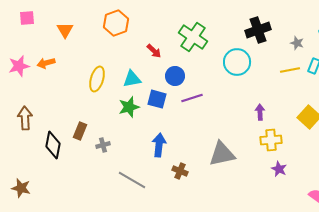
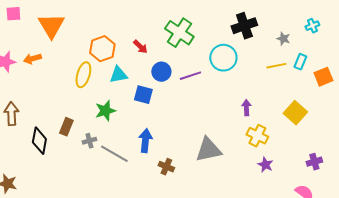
orange hexagon: (116, 23) -> (102, 49), moved
orange triangle: (65, 30) -> (51, 26), size x1.6
purple line: (192, 98) -> (190, 76), moved
green star: (129, 107) -> (105, 111), moved
yellow cross: (271, 140) -> (257, 136), turned 30
gray line: (132, 180) -> (114, 154), moved

